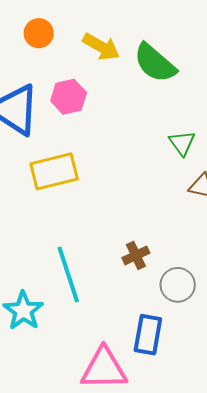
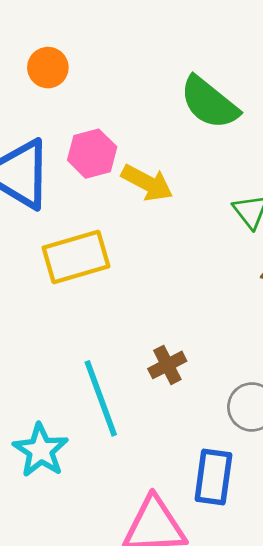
yellow arrow: (101, 47) -> (147, 183), moved
brown cross: (136, 255) -> (167, 365), moved

